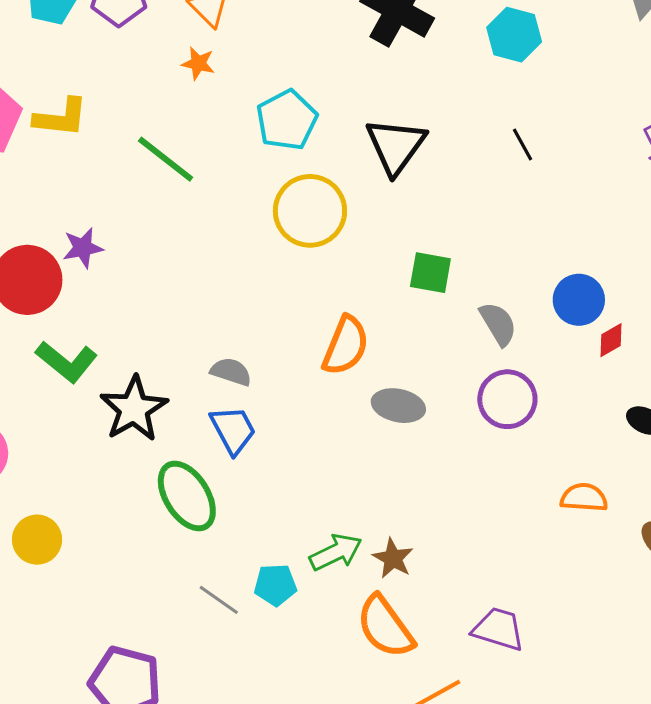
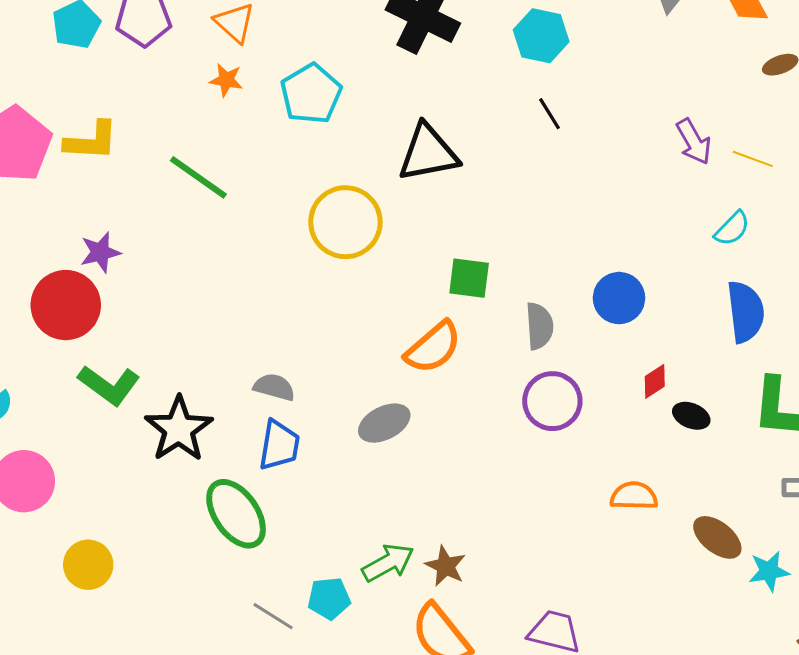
cyan pentagon: (287, 120) -> (311, 94), moved
black line: (522, 144) -> (550, 114), moved
black triangle: (396, 146) -> (428, 153), turned 46
purple star: (83, 248) -> (100, 252), moved
gray semicircle: (498, 324) -> (539, 326), turned 30
red diamond: (611, 340) -> (655, 381), moved
orange semicircle: (346, 346) -> (433, 347), moved, turned 30
gray ellipse: (398, 406) -> (384, 423), moved, turned -36
blue trapezoid: (233, 430) -> (279, 445), turned 40

